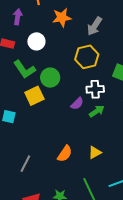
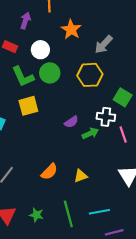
orange star: (62, 18) -> (71, 30), turned 30
green circle: (50, 78) -> (50, 73), moved
white cross: (95, 89) -> (106, 117), moved

